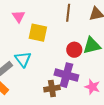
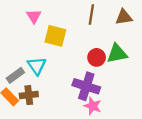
pink star: (92, 87) -> (93, 106), moved
brown cross: (52, 89) -> (29, 95), moved

